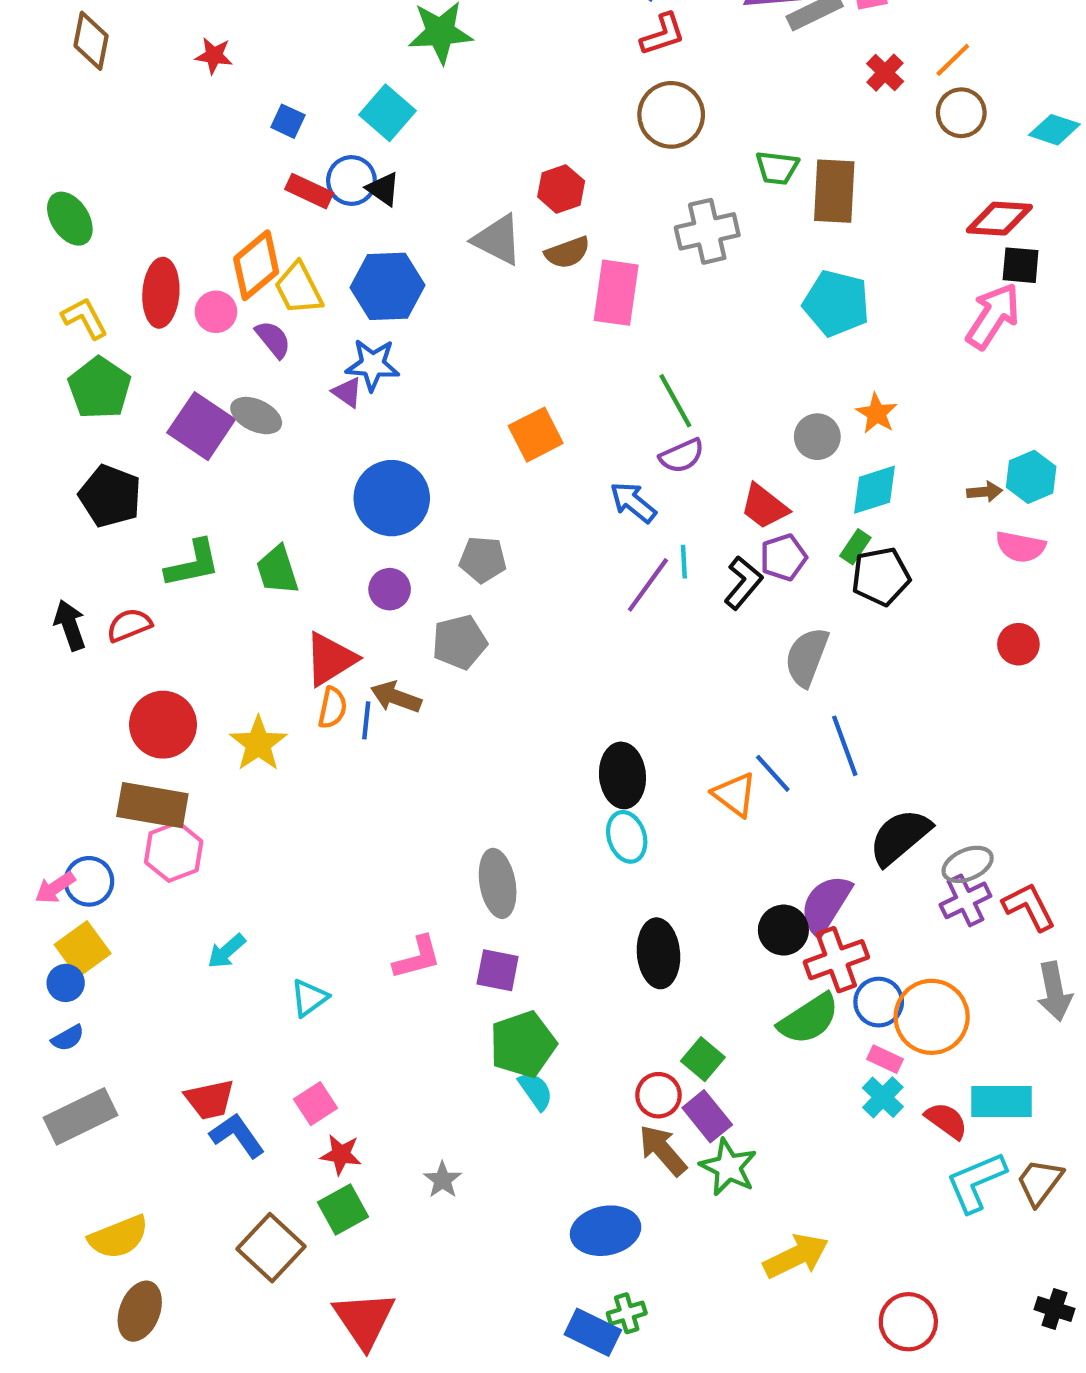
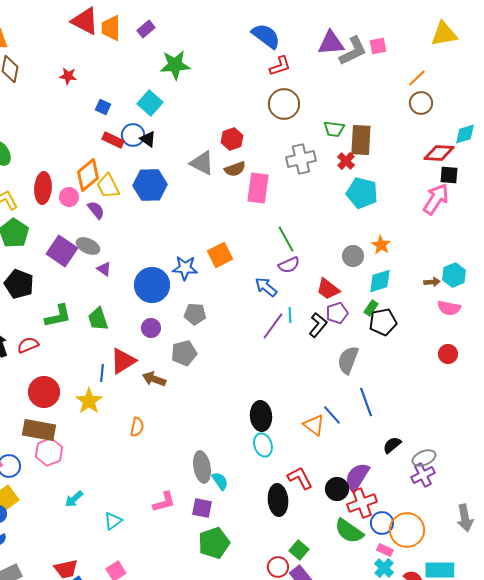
red cross: (885, 73) -> (346, 161), moved
cyan diamond: (1054, 130) -> (465, 134), moved, turned -35
blue star: (373, 365) -> (185, 268), moved
purple triangle: (347, 392) -> (104, 269), moved
orange semicircle: (332, 708) -> (137, 427), moved
blue line: (366, 720) -> (102, 373), moved
black semicircle: (900, 837) -> (392, 445), size x0.6
red L-shape: (1029, 907) -> (300, 478), moved
green semicircle: (809, 1019) -> (349, 531), turned 68
cyan semicircle: (536, 1091) -> (220, 481), moved

